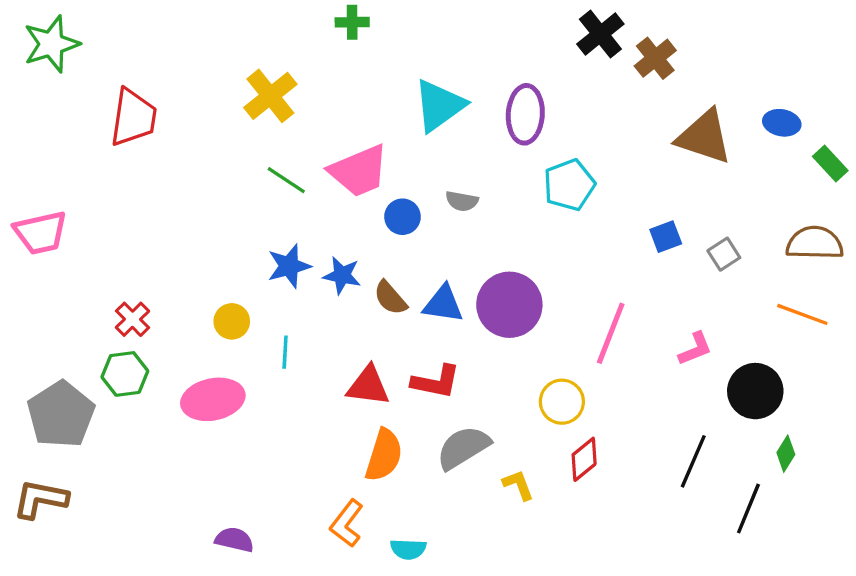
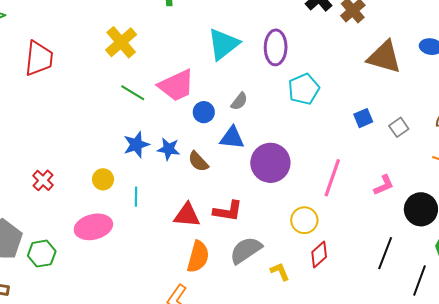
gray semicircle: (462, 201) -> (239, 101), turned -60
blue triangle: (443, 304) -> (232, 138), moved
green hexagon: (125, 374) -> (42, 254), moved

